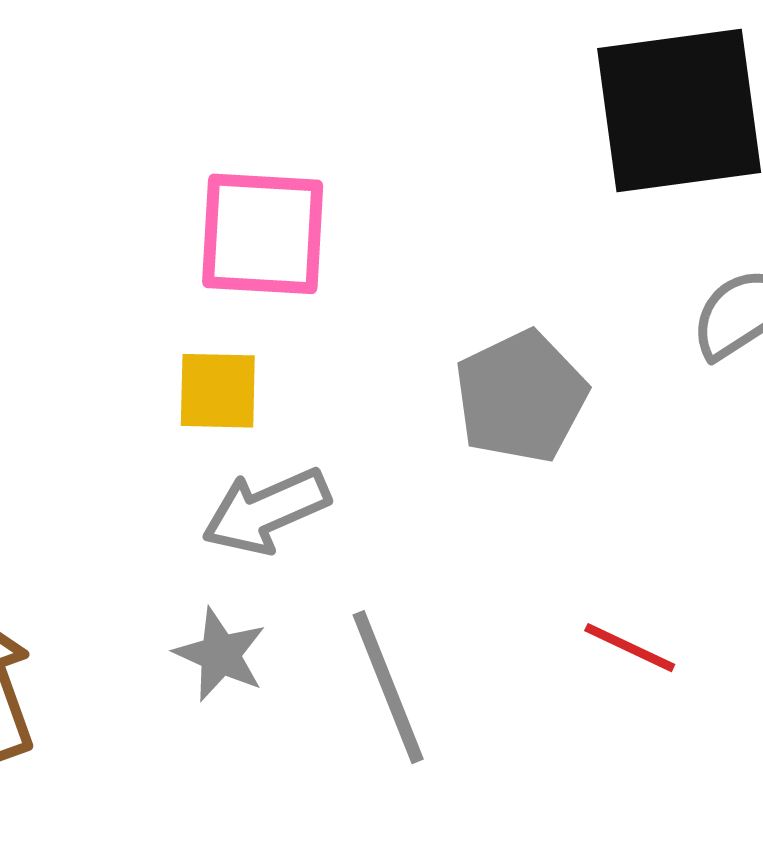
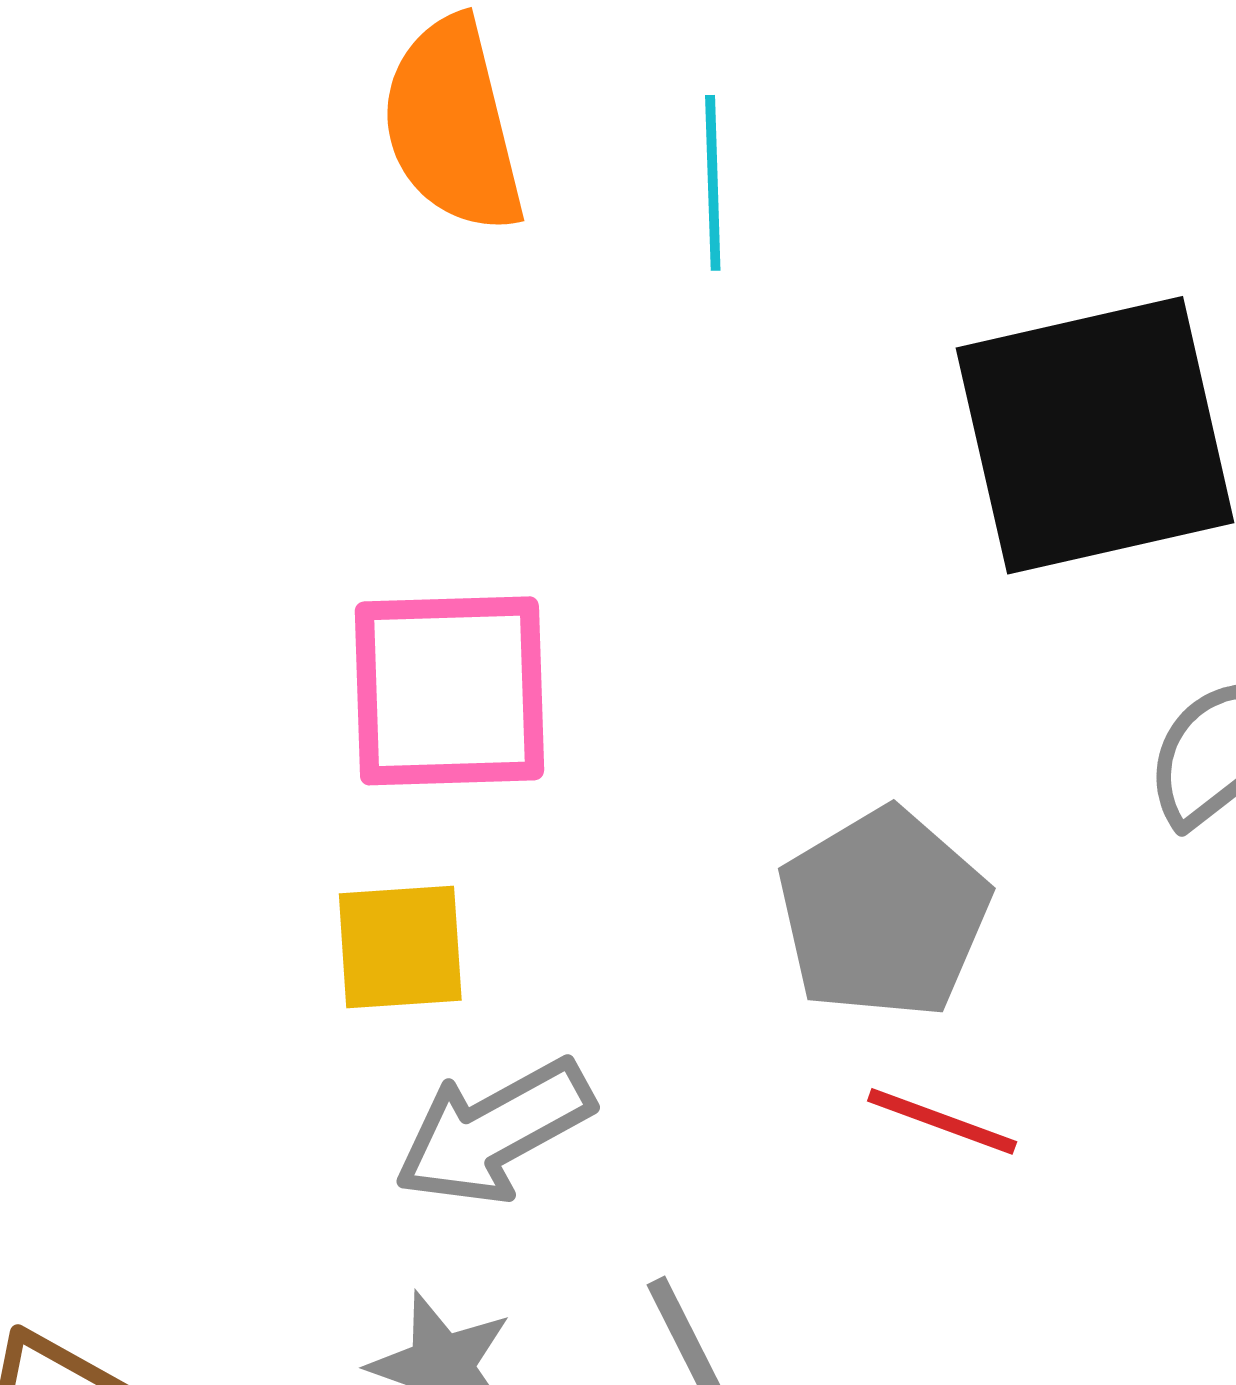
red line: (630, 648) -> (942, 1121), moved

